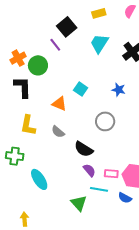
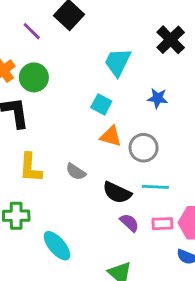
cyan trapezoid: (99, 43) -> (118, 62), moved
purple line: (55, 45) -> (32, 31), moved
orange triangle: (59, 104) -> (111, 136), moved
cyan line: (99, 189) -> (155, 187), moved

